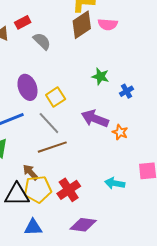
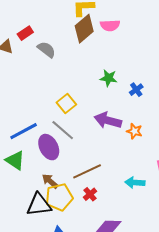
purple ellipse: (27, 87) -> (49, 147), moved
brown line: (52, 147) -> (87, 171), moved
red cross: (69, 190) -> (90, 194), size x0.6

